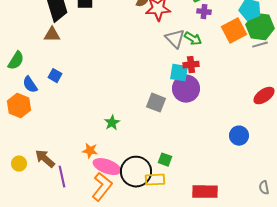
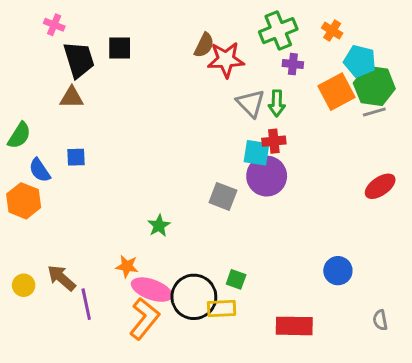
green arrow: (193, 39) -> (277, 103), turned 60
blue square: (55, 76) -> (76, 157), turned -32
blue circle: (239, 136) -> (338, 271), moved

